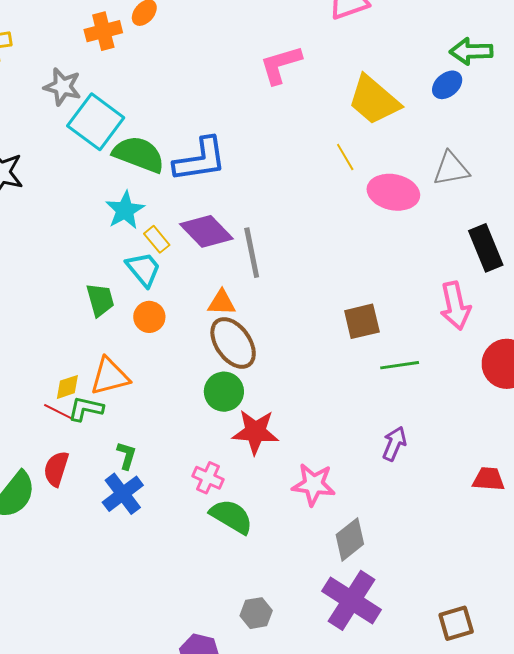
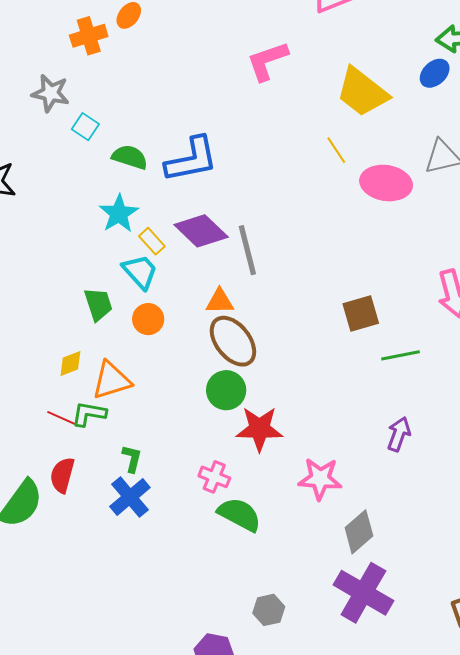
cyan square: (96, 122) -> (85, 127), size x0.5
green semicircle: (139, 154) -> (130, 157), size x0.7
yellow diamond: (67, 387) -> (70, 364), moved

